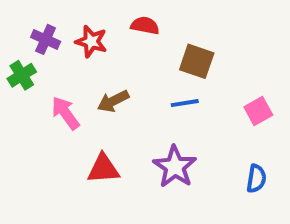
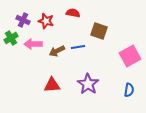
blue line: (185, 103) -> (78, 47), moved
pink square: (258, 111) -> (130, 56), size x1.5
pink arrow: (65, 113) -> (33, 44), moved, turned -54

